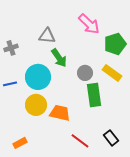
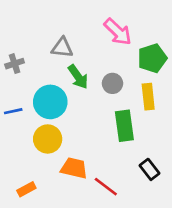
gray circle: (85, 73) -> (112, 83), moved
yellow rectangle: (112, 73) -> (148, 97), turned 48
orange trapezoid: (60, 113) -> (74, 168), moved
black rectangle: (111, 138) -> (150, 169), moved

